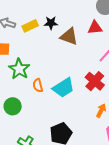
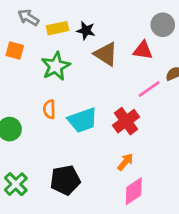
green star: (19, 69) -> (56, 66), moved

